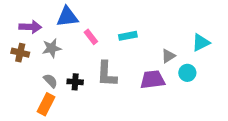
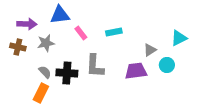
black cross: (75, 82) -> (67, 73), size x1.5

